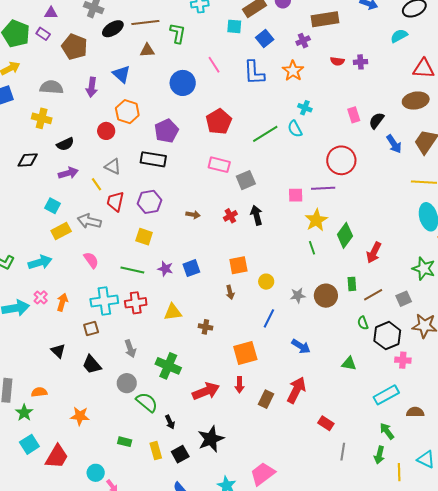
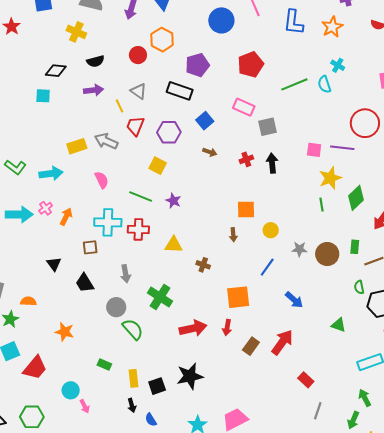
cyan square: (52, 206) -> (43, 96), moved, turned -35
blue square: (191, 268) -> (205, 121), moved, turned -30
black arrow: (170, 422) -> (132, 405), moved

